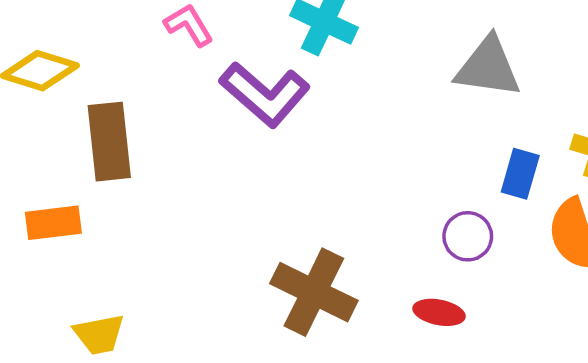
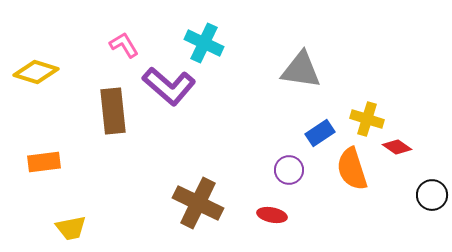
brown rectangle: (109, 142) -> (113, 111), moved
blue rectangle: (520, 174) -> (320, 133), turned 40

